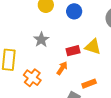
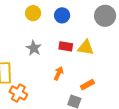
red rectangle: (73, 51) -> (66, 46), moved, turned 32
orange cross: (32, 78) -> (18, 93), moved

